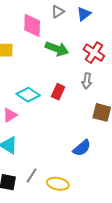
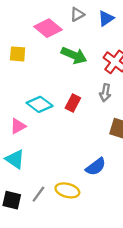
pink diamond: (32, 25) -> (48, 28), turned -55
yellow ellipse: (58, 184) -> (67, 190), moved

